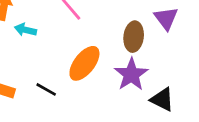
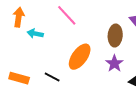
purple star: (131, 74) -> (114, 63), size x0.7

